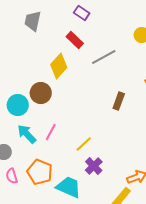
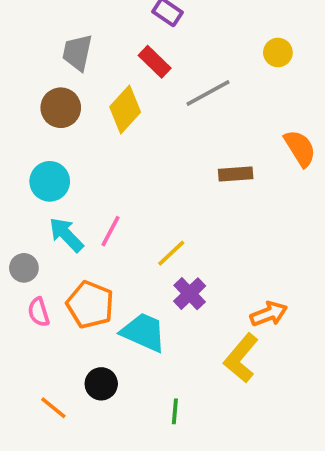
gray trapezoid: (33, 21) -> (77, 53), moved
brown circle: (41, 93) -> (61, 108), moved
brown rectangle: (119, 101) -> (236, 174), turned 66

